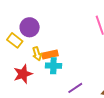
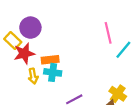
yellow arrow: (37, 54) -> (33, 76), moved
red star: (23, 74) -> (24, 53), moved

